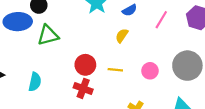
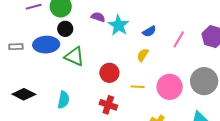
green triangle: (48, 35) -> (74, 56), turned 40
red circle: (85, 65) -> (109, 73), moved
pink circle: (150, 71) -> (170, 87), size x1.6

